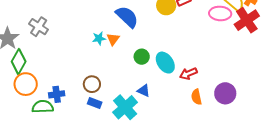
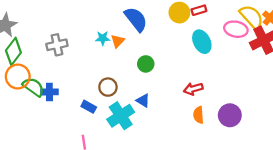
gray cross: (39, 27) -> (57, 45), moved, turned 36
cyan ellipse: (165, 63) -> (202, 42), moved
brown circle: (92, 84) -> (108, 87), moved
green semicircle: (43, 107) -> (33, 87), moved, turned 30

